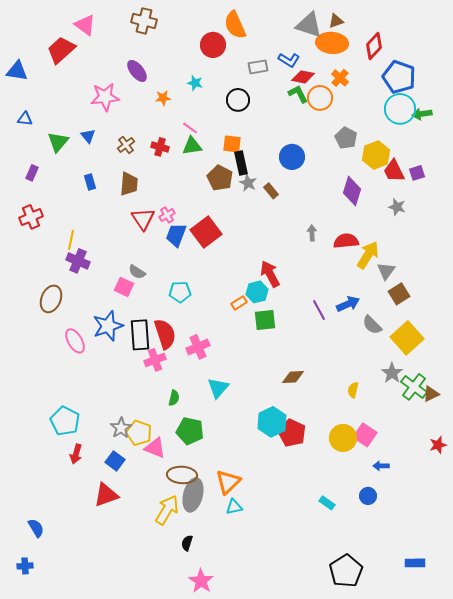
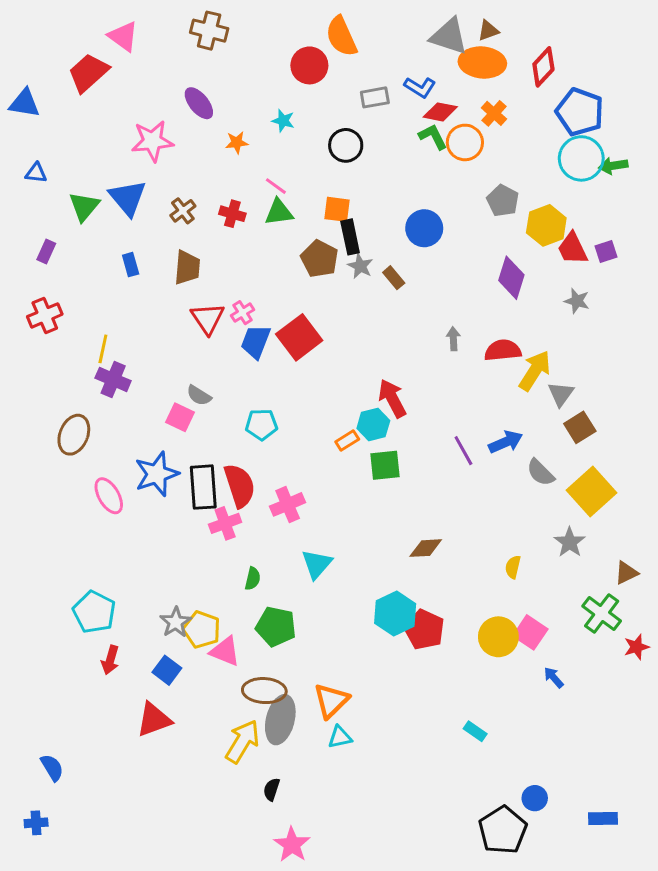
blue triangle: (88, 136) -> (128, 198), size x1.8
green cross: (414, 387) -> (602, 614), moved
blue arrow: (381, 466) -> (554, 677), turned 49
blue circle: (368, 496) -> (535, 798), moved

